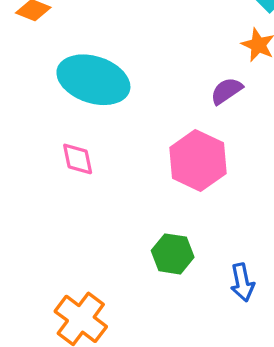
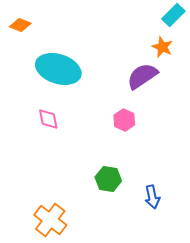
purple semicircle: (226, 91) -> (142, 76), size x1.5
pink hexagon: (198, 161) -> (124, 120), size x0.6

